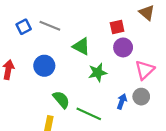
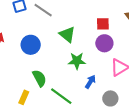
gray circle: (141, 97) -> (110, 98), moved
blue arrow: (122, 101) -> (90, 82), moved

